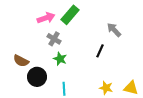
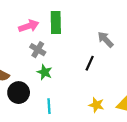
green rectangle: (70, 15) -> (56, 23), turned -42

